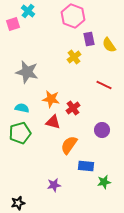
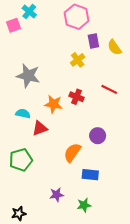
red cross: (73, 108) -> (77, 97), moved, turned -32
red triangle: (53, 122) -> (40, 128), moved, turned -35
purple circle: (102, 130) -> (98, 136), moved
green pentagon: (20, 133) -> (21, 160), moved
green star: (104, 182) -> (84, 205), moved

